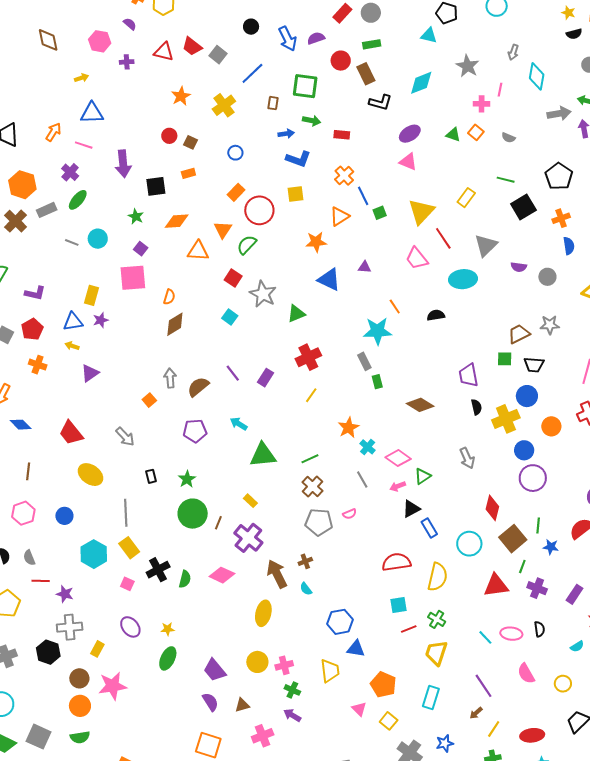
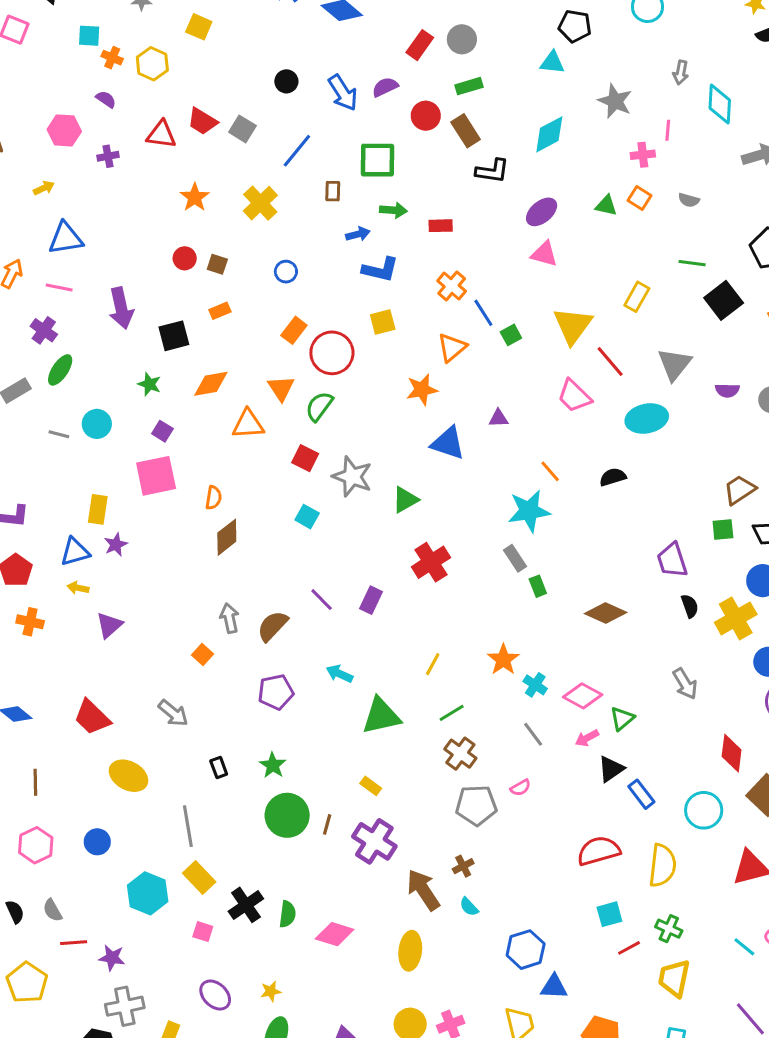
yellow line: (311, 395) -> (433, 664), moved
pink diamond: (222, 575) -> (335, 934), moved

